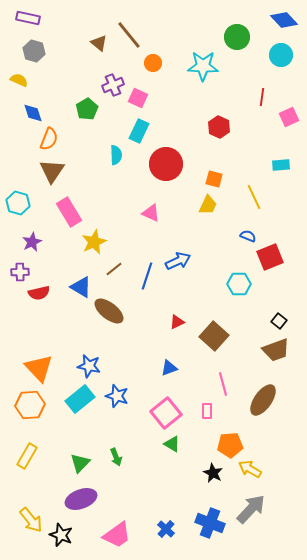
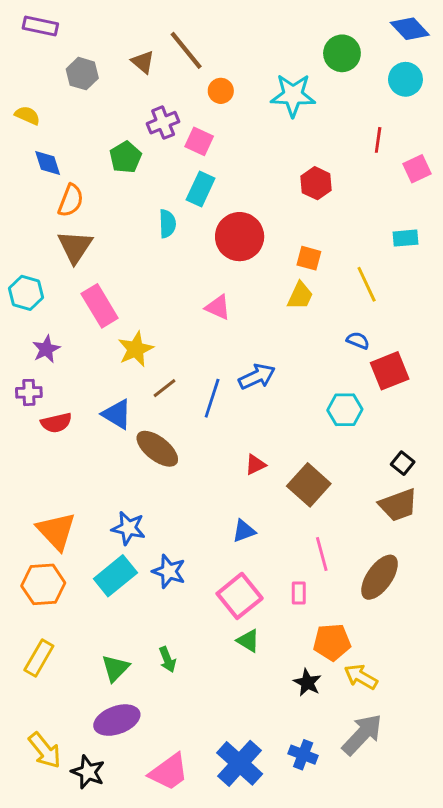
gray hexagon: (34, 51) -> (82, 74), moved
blue cross: (210, 523) -> (303, 755), size x0.7
blue cross: (166, 529) -> (240, 763), size x1.8

